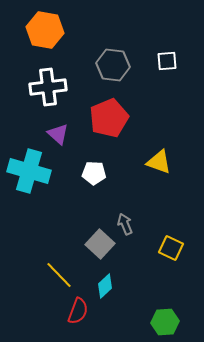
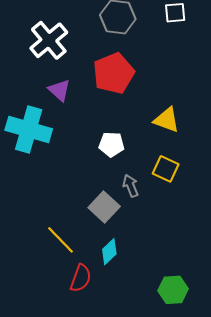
white cross: (48, 87) -> (49, 40), turned -33
white pentagon: (94, 173) -> (111, 144), moved
yellow square: (171, 248) -> (166, 169), moved

